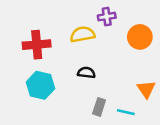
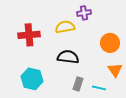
orange circle: (140, 37) -> (110, 43), moved
black semicircle: (86, 73) -> (68, 57), size x1.5
cyan hexagon: (41, 85) -> (32, 79), moved

